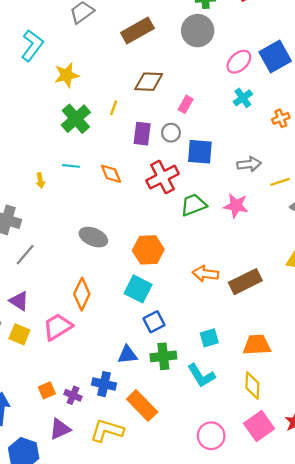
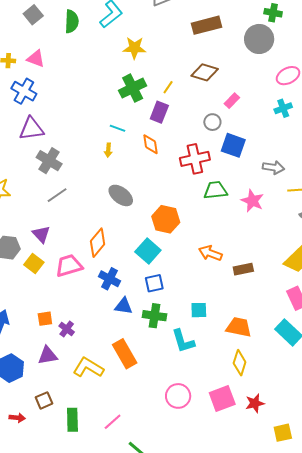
purple rectangle: (142, 134) -> (159, 112), moved
yellow arrow: (40, 181) -> (108, 150), moved
brown rectangle: (245, 282) -> (243, 269), size x0.7
blue cross: (104, 384) -> (109, 279), moved
yellow diamond: (252, 386) -> (240, 363), moved

